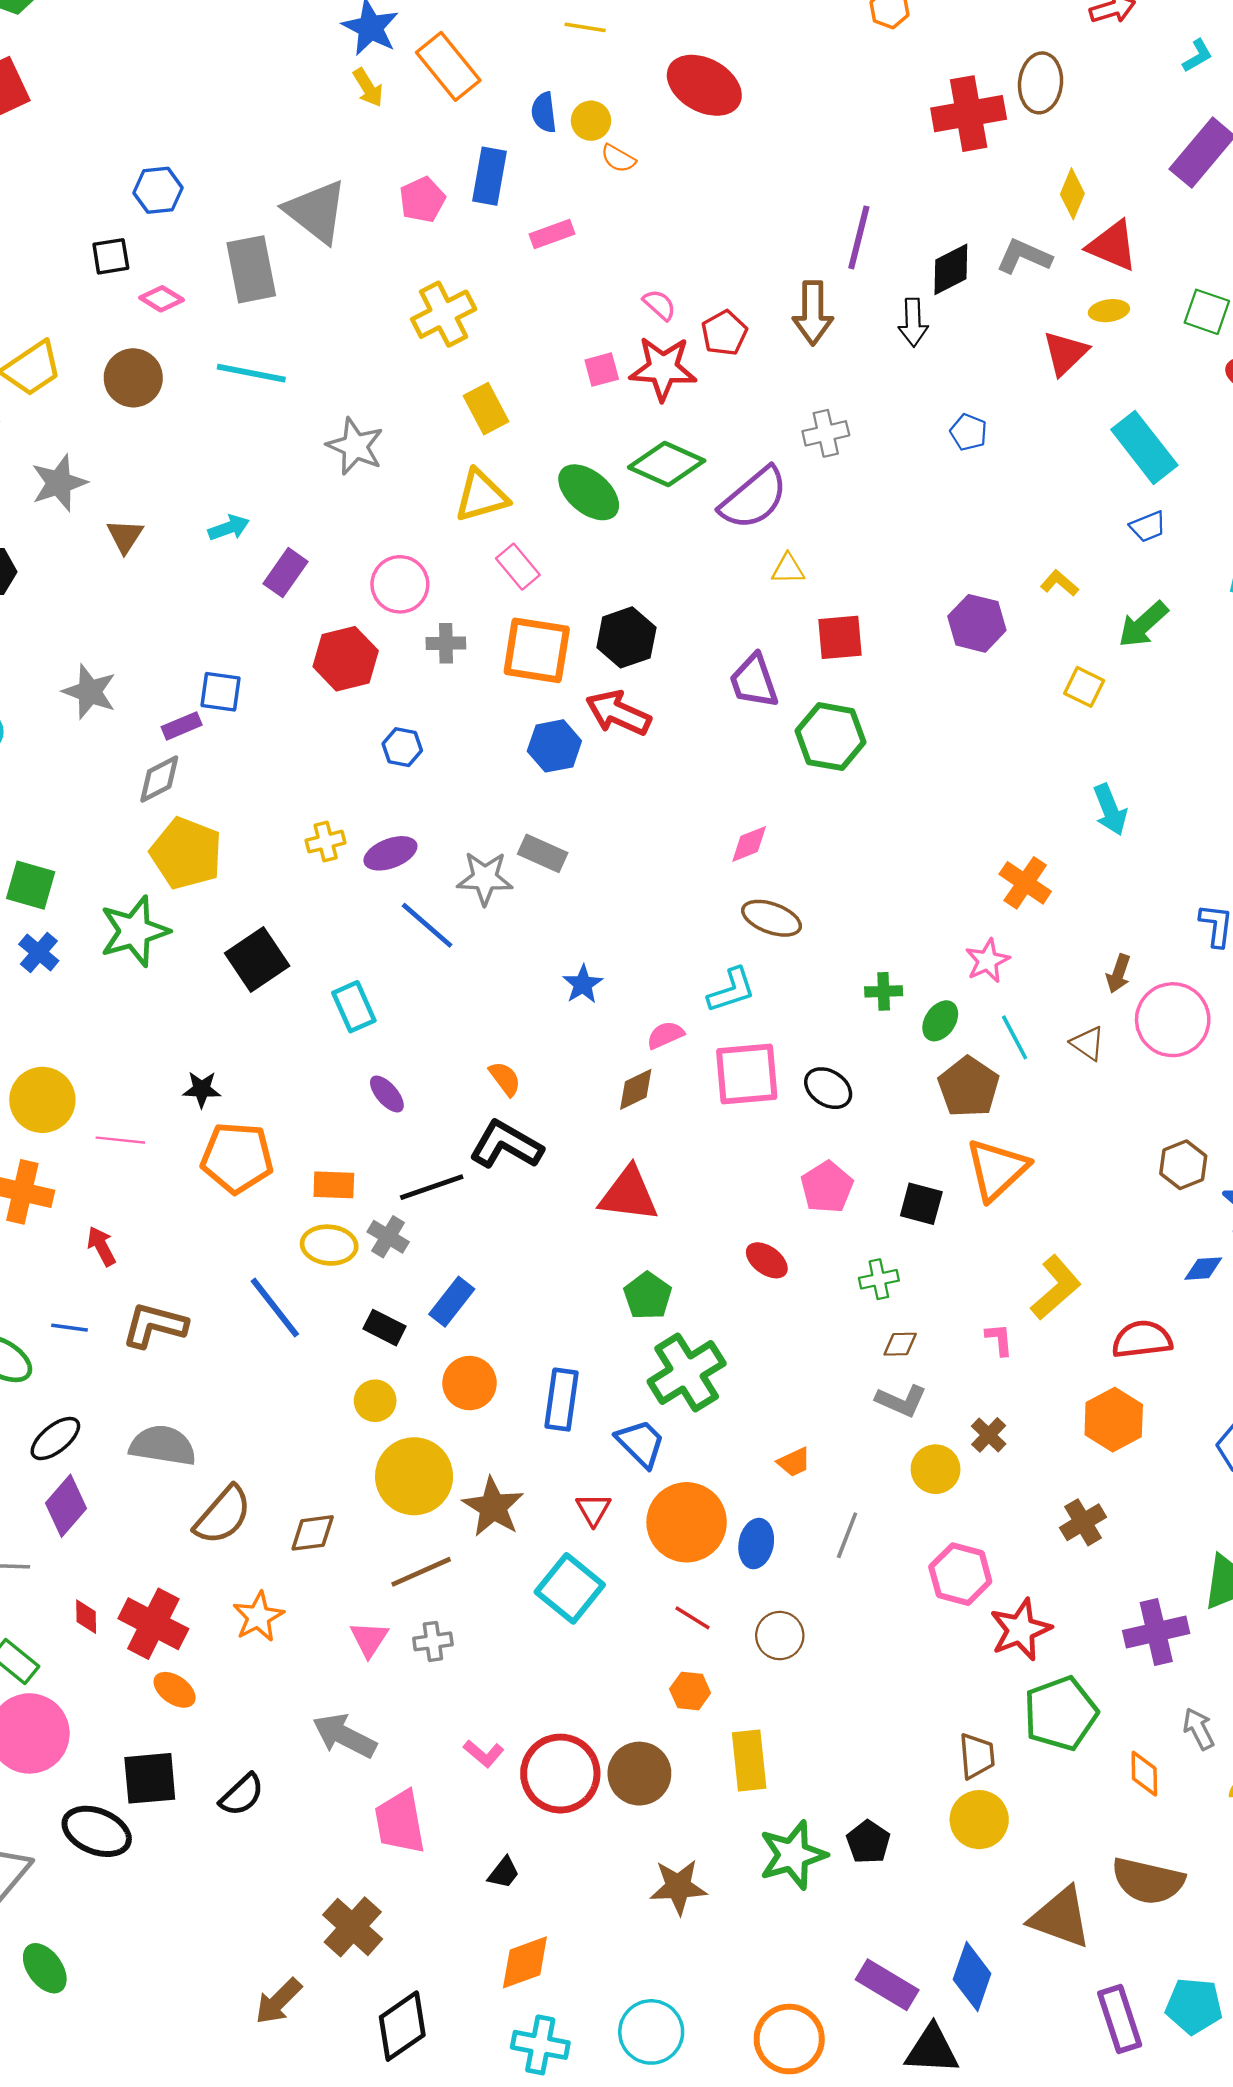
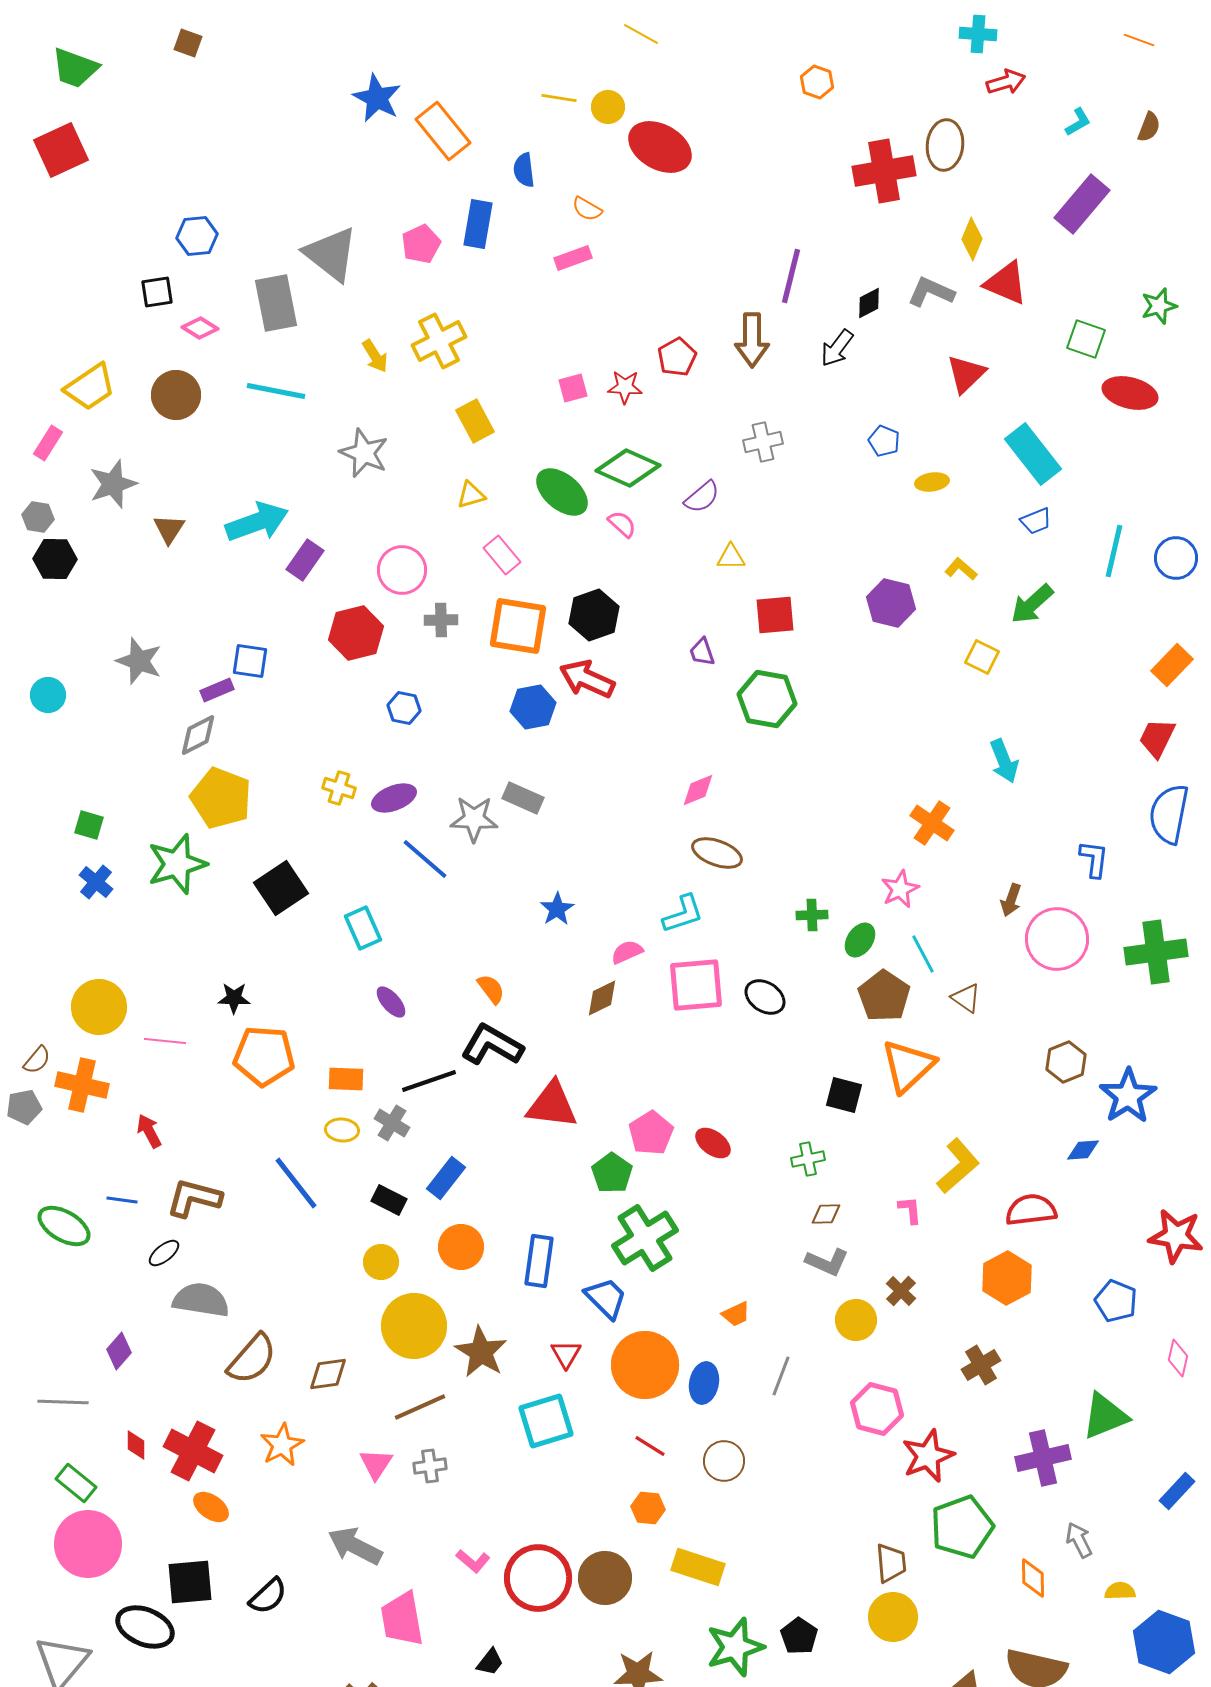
yellow arrow: (368, 88) -> (375, 356), moved
yellow circle: (591, 121) -> (608, 107), moved
pink rectangle: (552, 234) -> (573, 258), moved
black diamond: (951, 269) -> (869, 303), size x0.7
pink semicircle: (659, 305) -> (622, 524), moved
yellow ellipse: (1109, 311) -> (932, 482), moved
black arrow: (913, 322) -> (837, 348), turned 39
red star: (663, 368) -> (625, 387), size x0.6
yellow triangle: (481, 496) -> (471, 495), size x0.6
purple semicircle: (754, 498) -> (702, 497), size x0.6
cyan arrow: (229, 528) -> (257, 522), size x1.8
purple trapezoid: (754, 681) -> (702, 652), size x0.6
yellow cross: (326, 842) -> (339, 788), turned 32
green square: (31, 885) -> (89, 825), size x0.7
brown triangle: (1088, 1043) -> (966, 998), moved
pink pentagon: (827, 1187) -> (651, 1133), moved
red triangle: (629, 1194) -> (552, 1105), moved
yellow ellipse: (329, 1245) -> (342, 1130), size x0.7
black ellipse: (55, 1439) -> (164, 1253), moved, size x0.7
purple diamond: (66, 1506) -> (119, 1351), size x0.7
cyan square: (570, 1588) -> (546, 1421), turned 34
yellow rectangle: (749, 1761) -> (698, 1567), turned -66

